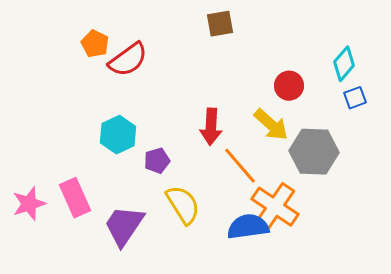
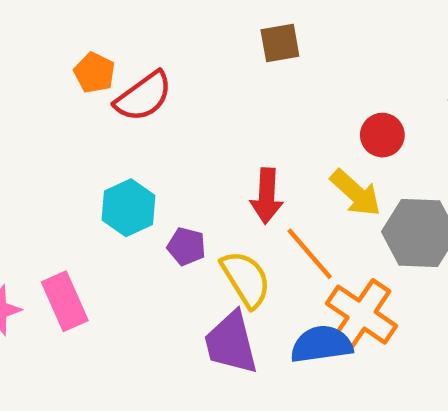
purple pentagon: (157, 161) -> (186, 246), turned 30
yellow semicircle: (183, 205) -> (246, 279), moved
purple trapezoid: (124, 226) -> (231, 343), moved, turned -48

